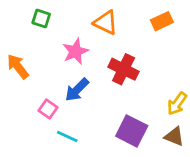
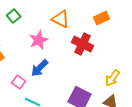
green square: (41, 18) -> (14, 16), turned 32
red cross: (124, 69) -> (83, 44), moved

